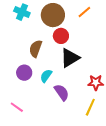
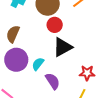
brown semicircle: (36, 49) -> (13, 34), moved
purple circle: (24, 73) -> (16, 60), size x1.5

